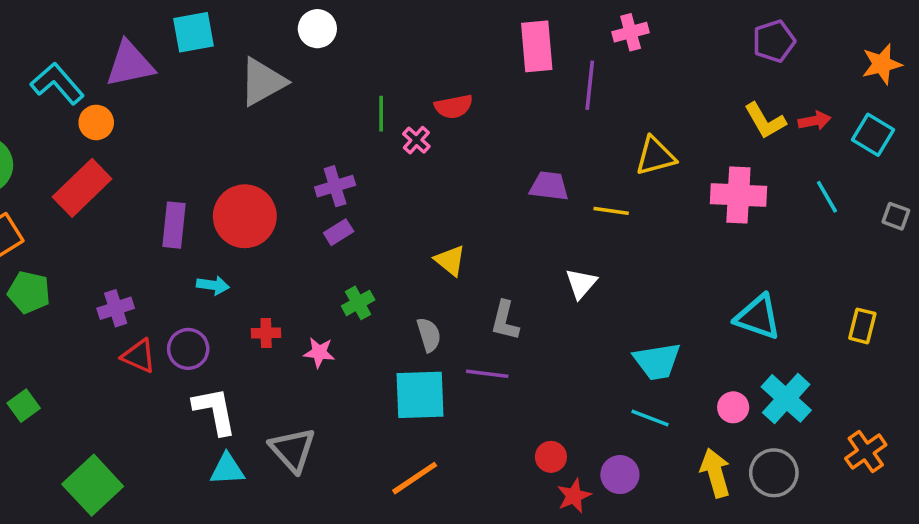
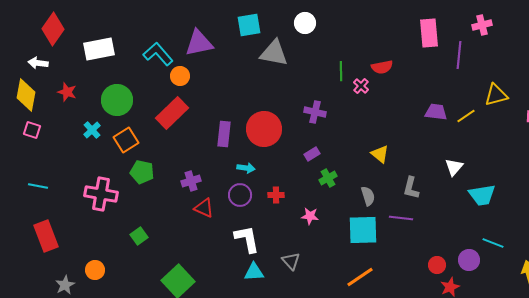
cyan square: (194, 32) -> (249, 25), moved
gray triangle: (263, 82) -> (274, 53), turned 40
purple cross: (335, 186) -> (315, 112), turned 30
yellow line: (611, 211) -> (466, 116), moved, turned -42
purple rectangle: (339, 232) -> (312, 154), moved
purple circle: (188, 349) -> (240, 195), moved
pink star: (319, 352) -> (310, 216), moved
cyan trapezoid: (657, 361) -> (482, 195), moved
gray triangle: (293, 450) -> (291, 261), size x0.7
purple circle: (620, 475) -> (469, 260), moved

